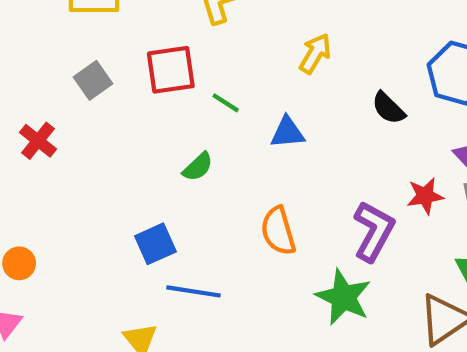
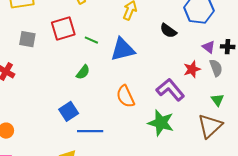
gray square: (93, 80) -> (27, 39), turned -36
blue triangle: (287, 132) -> (123, 49), size x1.5
purple L-shape: (374, 231) -> (170, 90), turned -60

